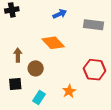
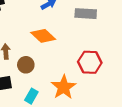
orange star: (69, 91) -> (64, 87), size x1.6

